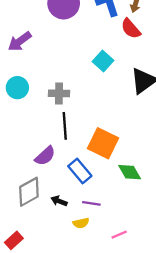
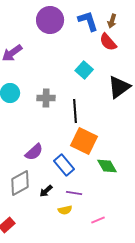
black line: (65, 126) -> (75, 111), moved
black arrow: (59, 201) -> (46, 191), turned -64

